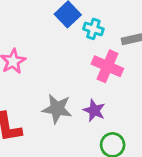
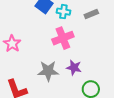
pink cross: (107, 66) -> (63, 38), moved, turned -35

